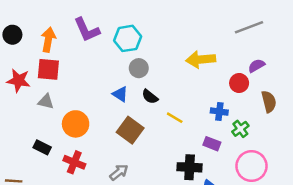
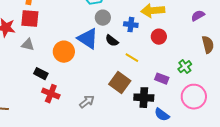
red circle: (239, 83) -> (159, 37), moved
blue triangle: (120, 94) -> (88, 39), size x1.6
blue cross: (219, 112) -> (131, 25), moved
orange circle: (76, 124) -> (64, 52), moved
brown square: (130, 130) -> (120, 83), moved
black rectangle: (42, 147) -> (41, 74), moved

